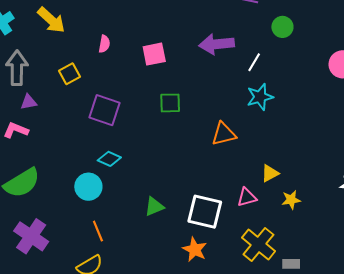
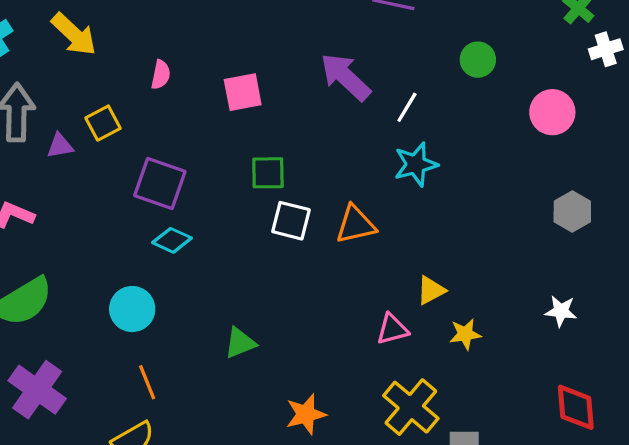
green circle: (282, 27) -> (478, 60), moved
purple arrow: (217, 44) -> (345, 77), turned 48
purple triangle: (29, 102) -> (60, 146), moved
cyan diamond: (109, 159) -> (172, 240), moved
white square: (205, 212) -> (291, 221), moved, size x0.7
orange star: (195, 249) -> (306, 414), turned 30

